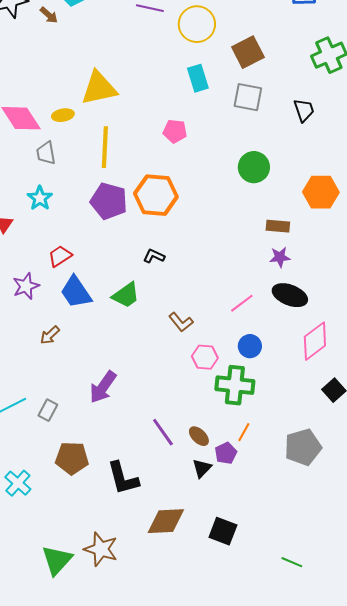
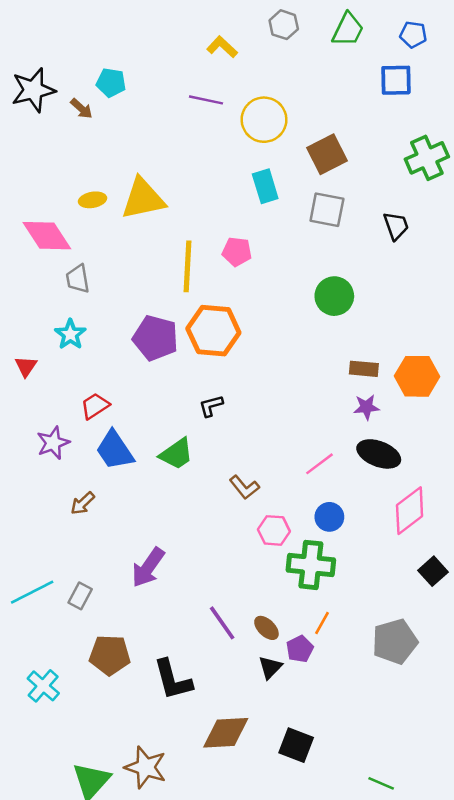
yellow ellipse: (63, 115) -> (93, 200), moved
yellow line: (105, 147) -> (188, 266), moved
orange hexagon: (321, 192) -> (417, 376), moved
black L-shape: (154, 256) -> (211, 406), turned -40

